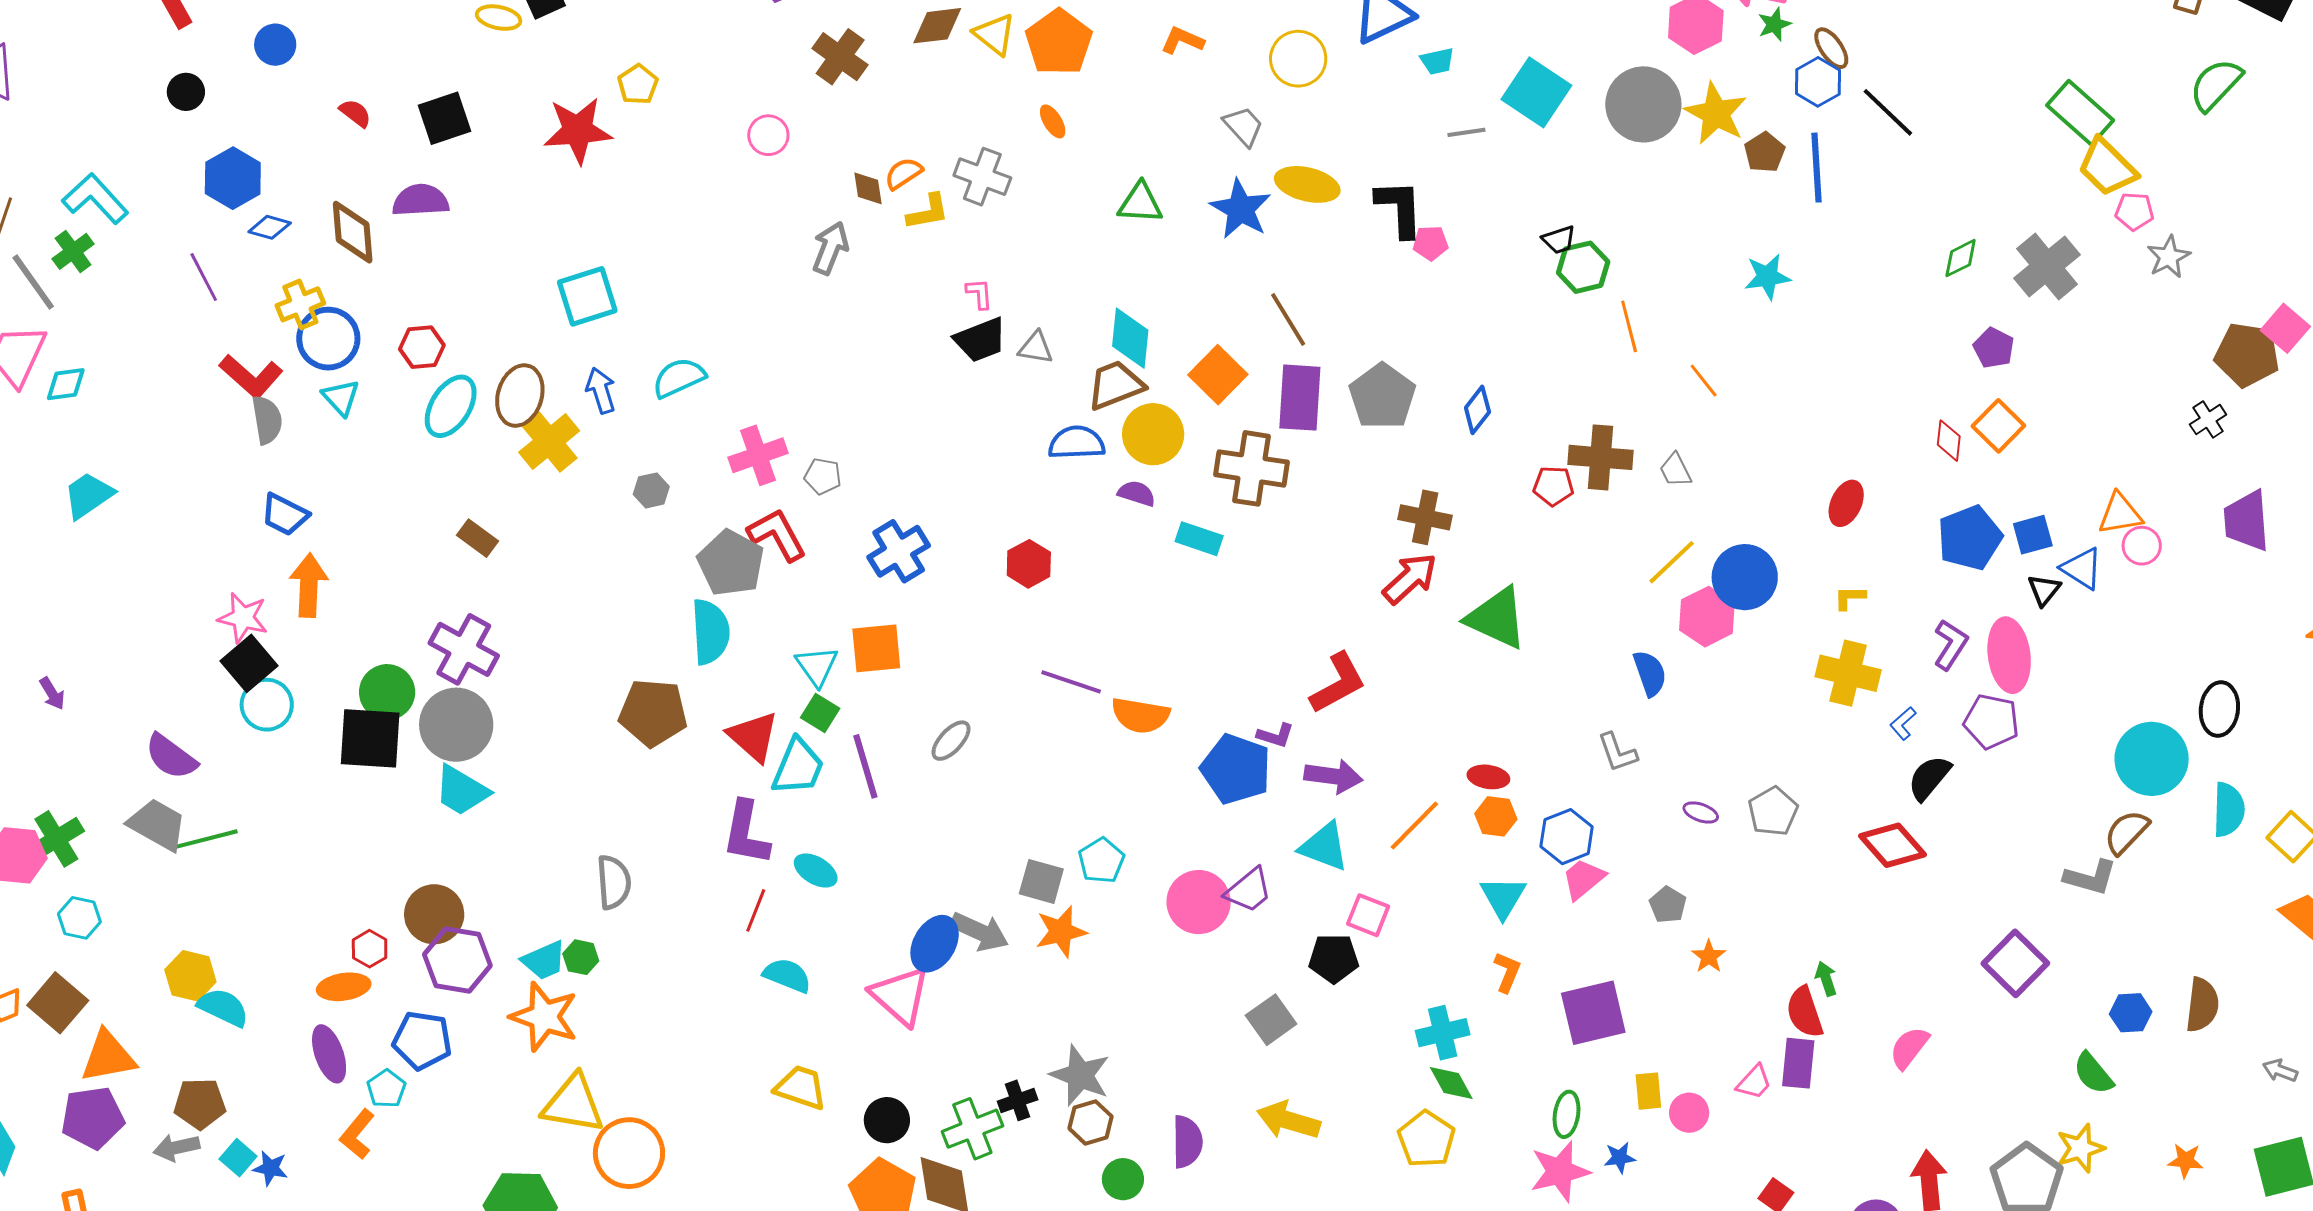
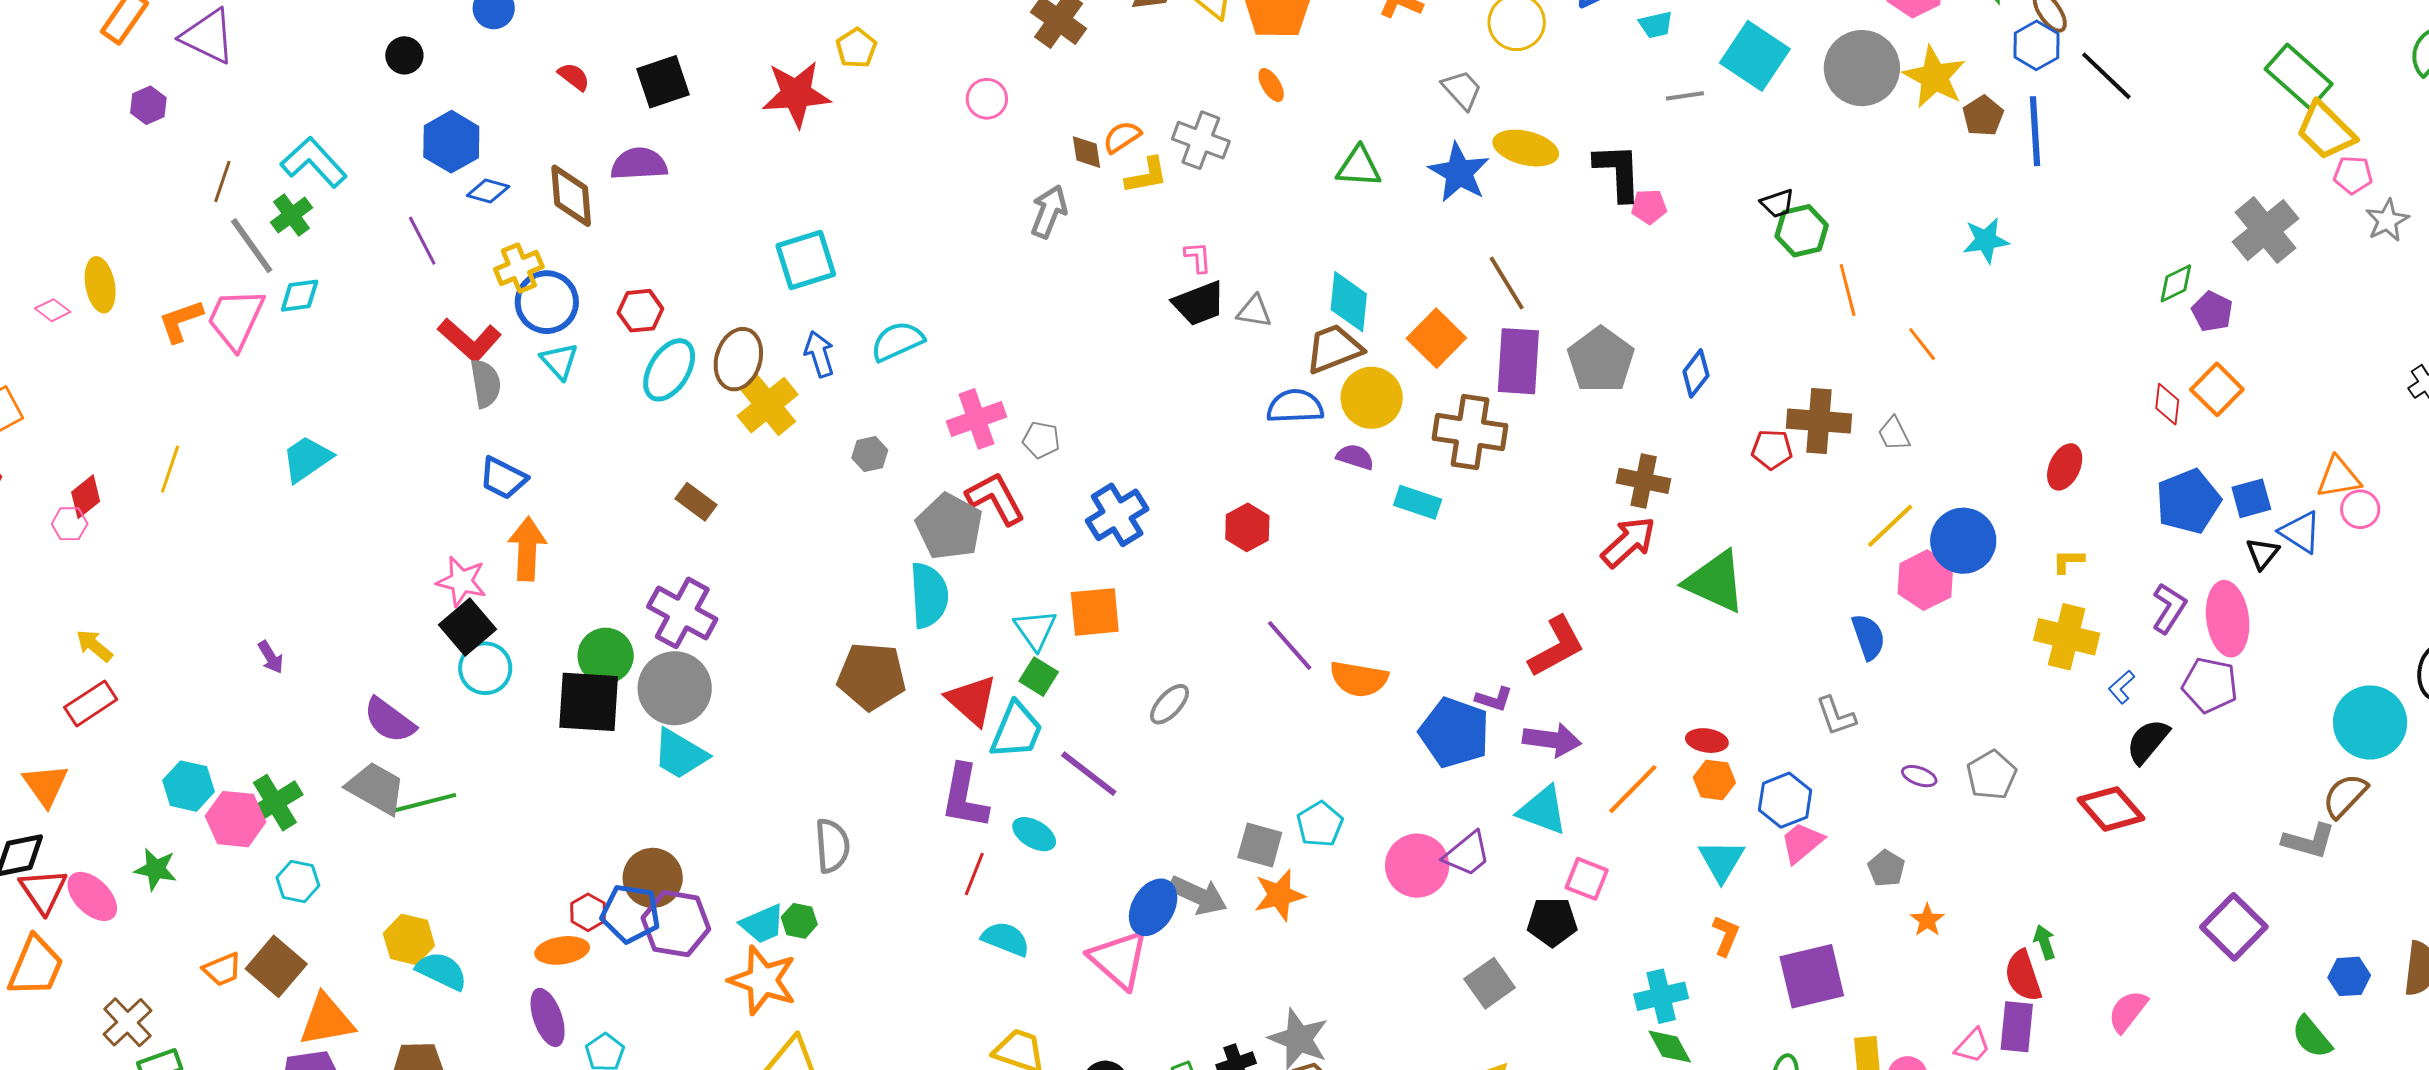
green diamond: (1961, 258) -> (2176, 283), moved
cyan diamond: (66, 384) -> (300, 296), moved
purple line: (1071, 682) -> (1290, 645), turned 30
purple line: (865, 766) -> (1089, 774), moved, turned -36
blue pentagon: (422, 1040) -> (630, 914), moved

